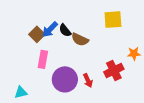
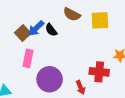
brown semicircle: (80, 39) -> (72, 14), moved
red cross: (114, 71) -> (99, 72), turned 30
red arrow: (88, 80) -> (81, 87), moved

